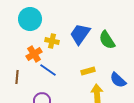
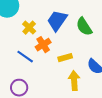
yellow cross: (52, 41) -> (29, 28), turned 32
orange cross: (34, 54) -> (43, 45), moved

